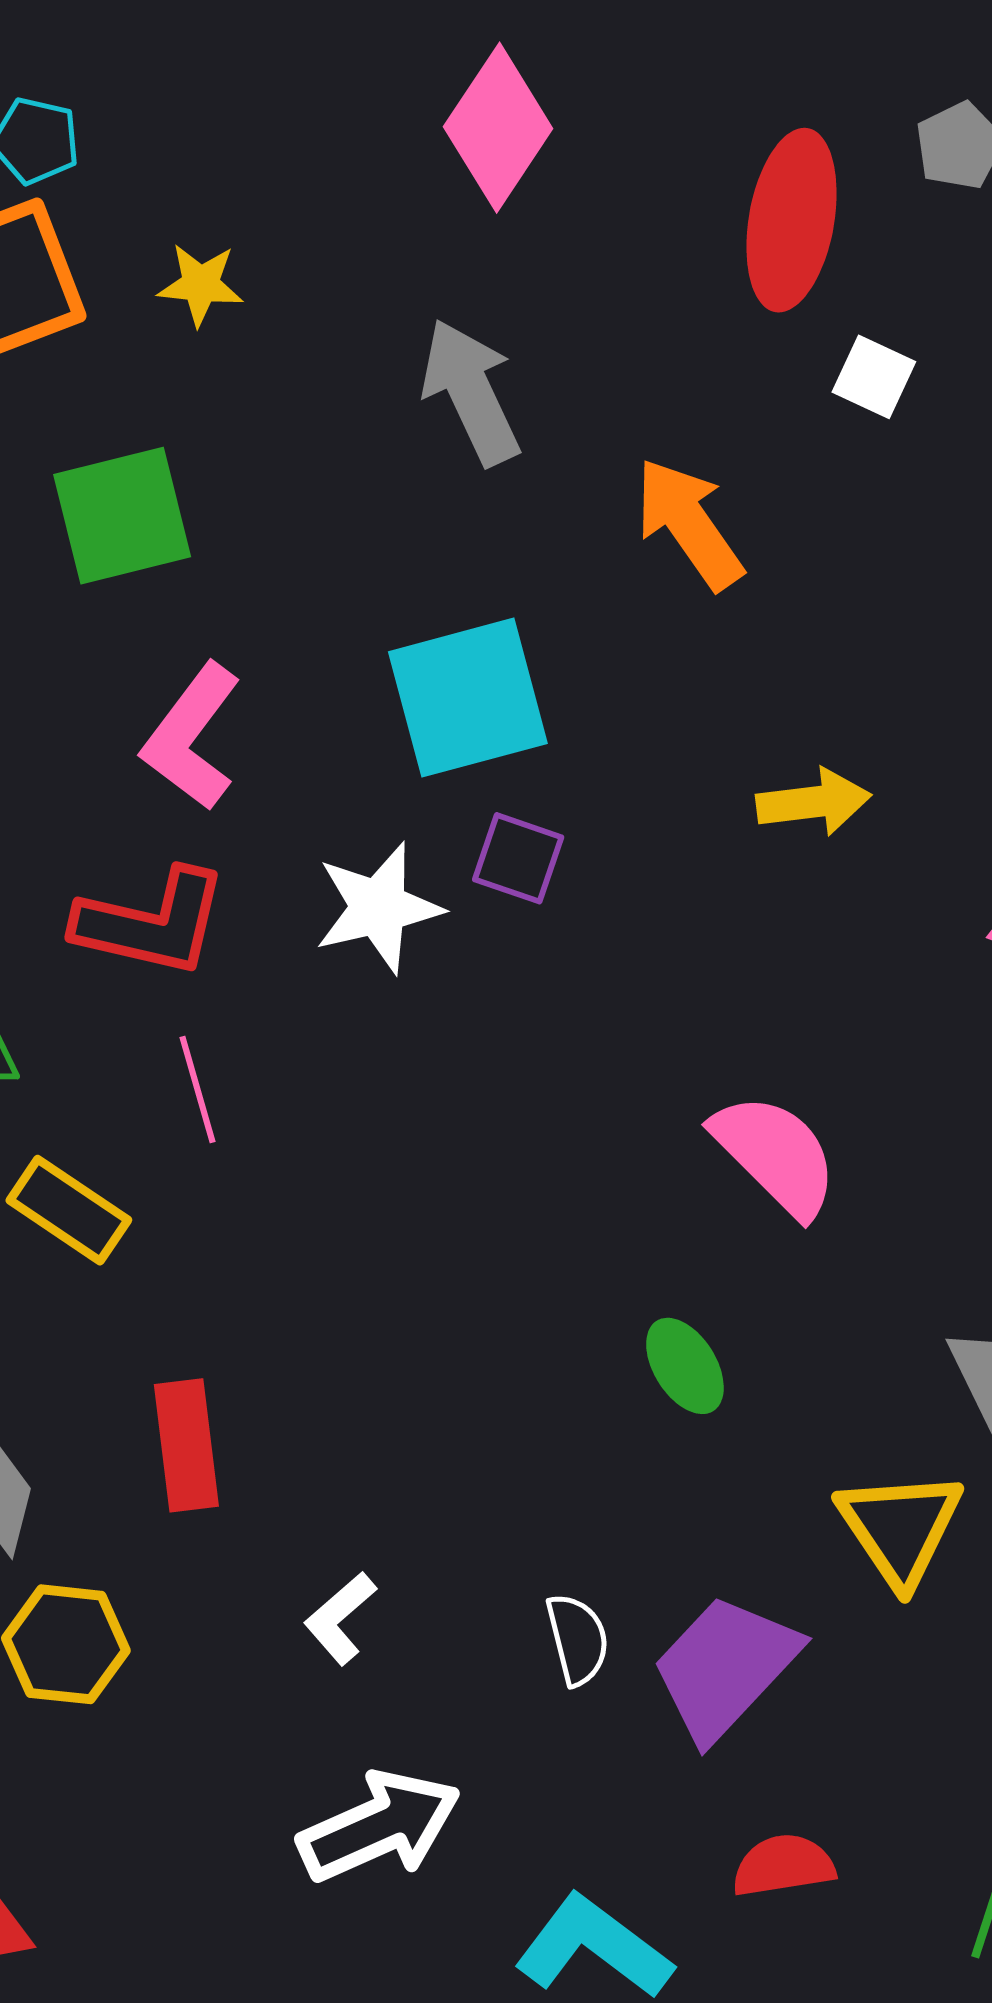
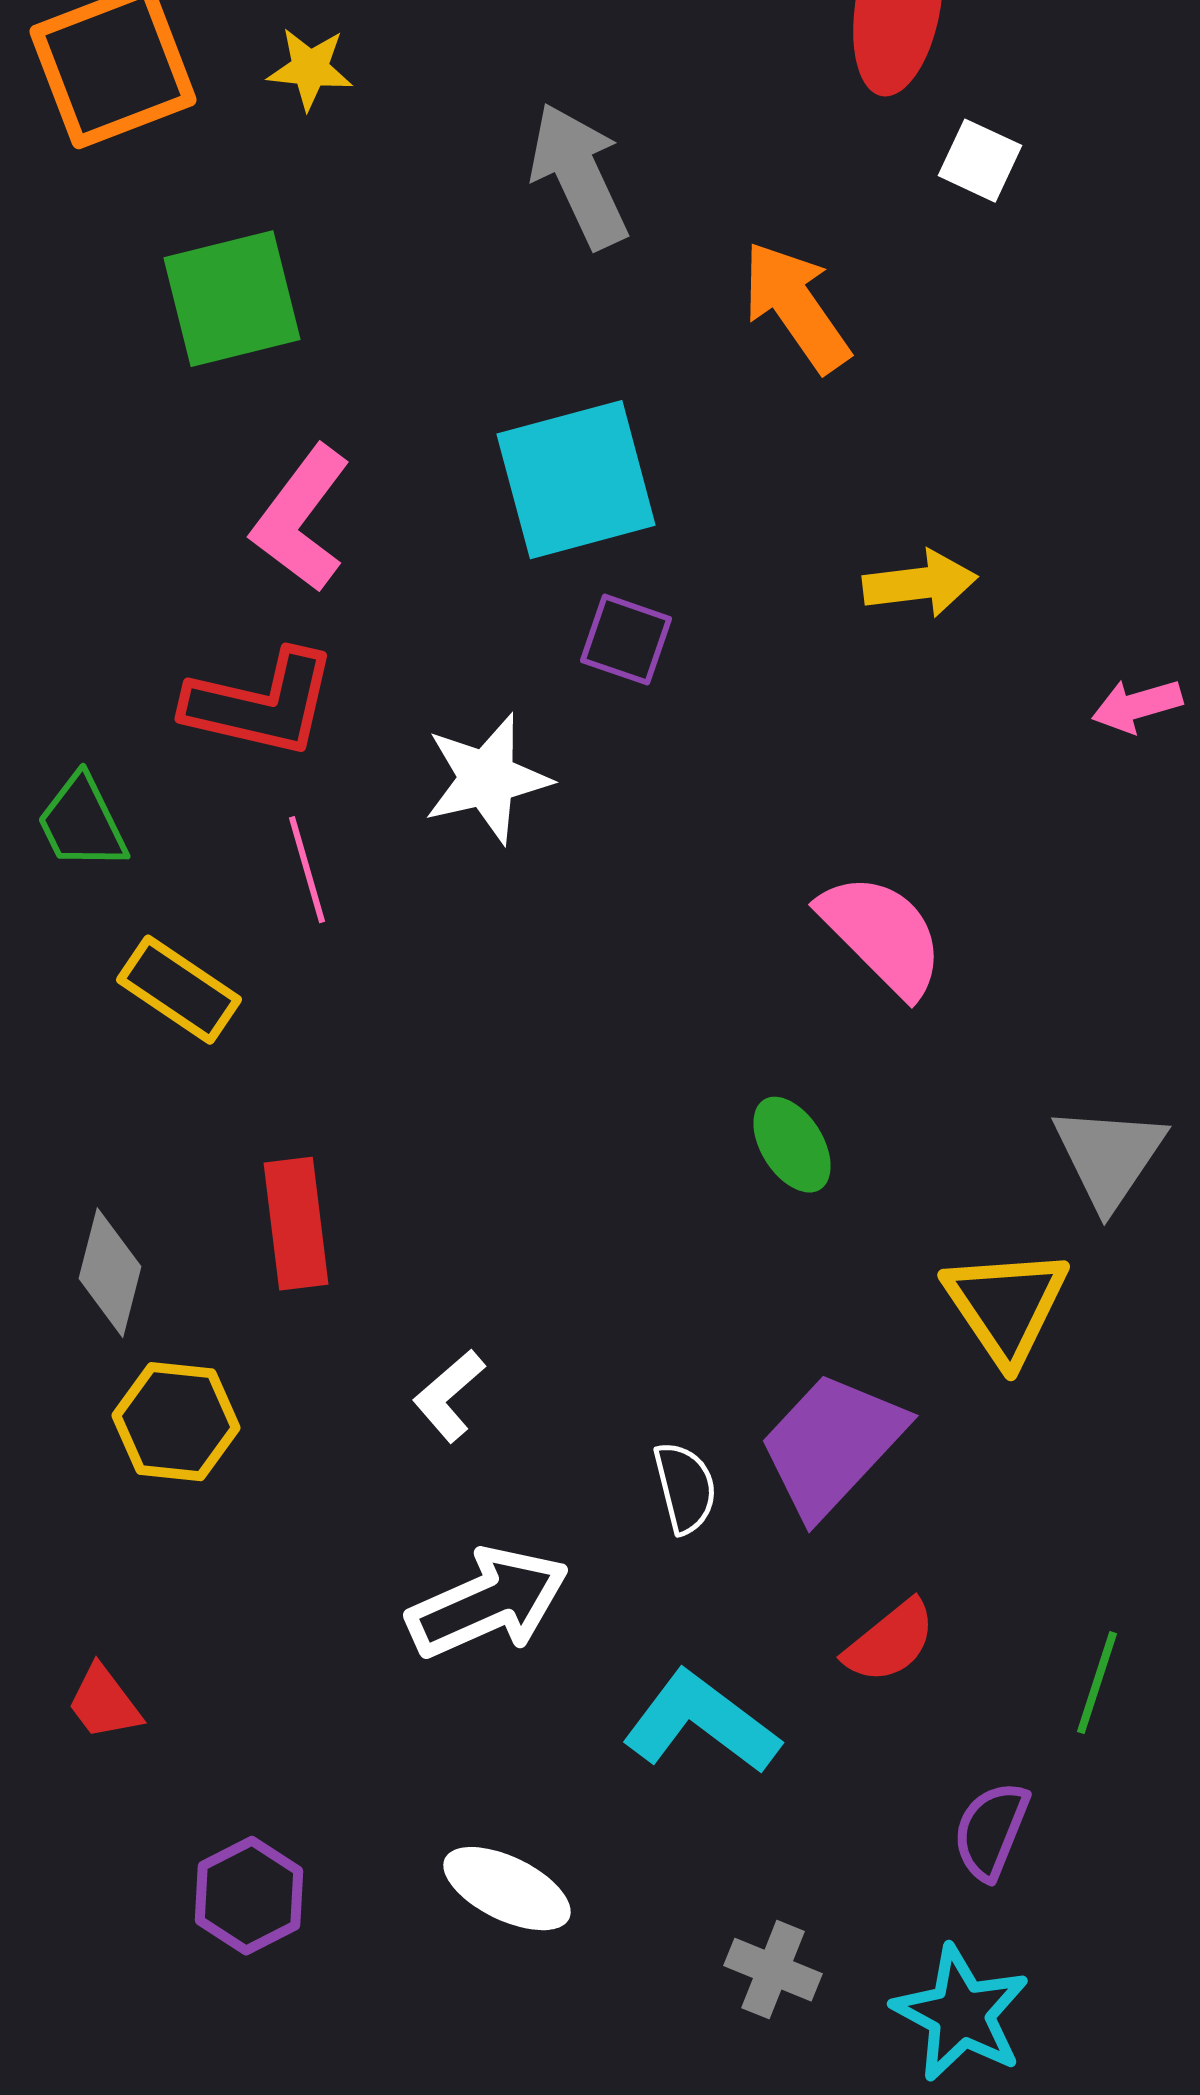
white star: (378, 908) -> (487, 779), moved
white semicircle: (577, 1639) -> (685, 1488), moved
red semicircle: (783, 1865) -> (890, 1642), turned 150

